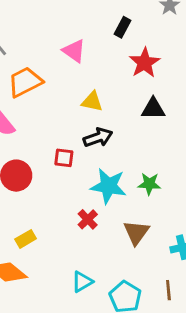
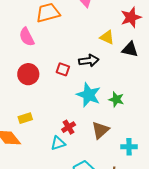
yellow triangle: (92, 102) -> (107, 37), moved
red cross: (88, 219) -> (69, 127), moved
cyan triangle: (82, 282) -> (58, 143), moved

